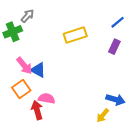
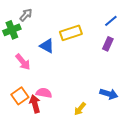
blue triangle: (38, 70) -> (47, 46), moved
orange square: (21, 89) -> (20, 96), moved
yellow arrow: (103, 115) -> (80, 109), moved

